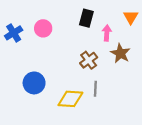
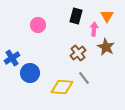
orange triangle: (131, 17) -> (107, 16), moved
blue cross: (14, 33) -> (12, 58), moved
gray line: (95, 89) -> (84, 78), turned -40

